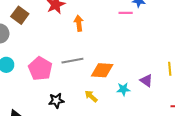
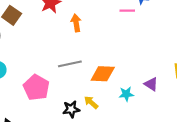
pink pentagon: (40, 69) -> (36, 88), moved
black star: (56, 101) -> (71, 109), moved

